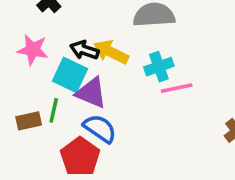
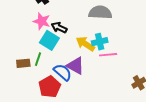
pink star: (33, 50) -> (42, 21), moved
yellow arrow: (111, 52) -> (85, 44), moved
purple triangle: (91, 93) -> (75, 66), moved

